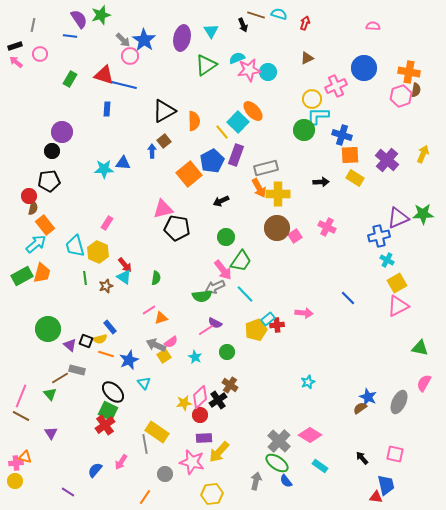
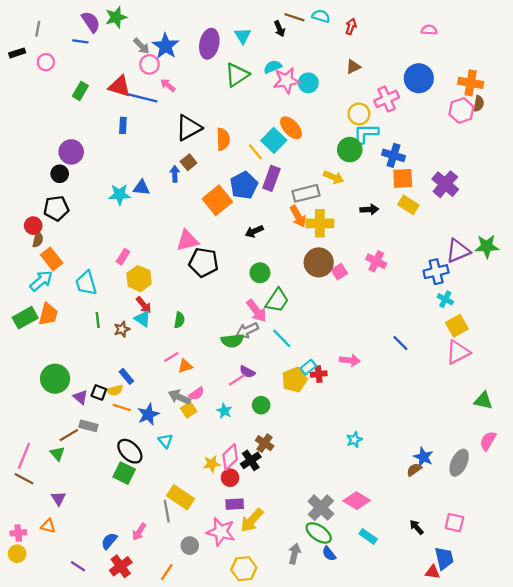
pink arrow: (16, 62) -> (168, 85), moved
yellow arrow: (423, 154) -> (334, 177), moved, turned 90
yellow hexagon: (98, 252) -> (139, 279), moved
red cross: (105, 425) -> (121, 566), moved
orange triangle: (25, 457) -> (48, 526), moved

